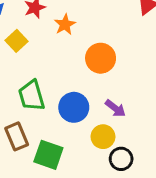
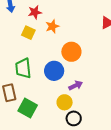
yellow square: (16, 41) -> (28, 33), moved, turned -32
blue circle: (74, 107) -> (54, 71), moved
purple arrow: (115, 108) -> (76, 85), turned -72

